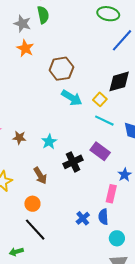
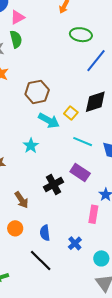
yellow square: (100, 99) -> (71, 113), moved
cyan star: (49, 142) -> (31, 146), moved
blue semicircle: (103, 217) -> (45, 233), moved
blue cross: (83, 218) -> (75, 243), moved
black line: (35, 230) -> (41, 261), moved

